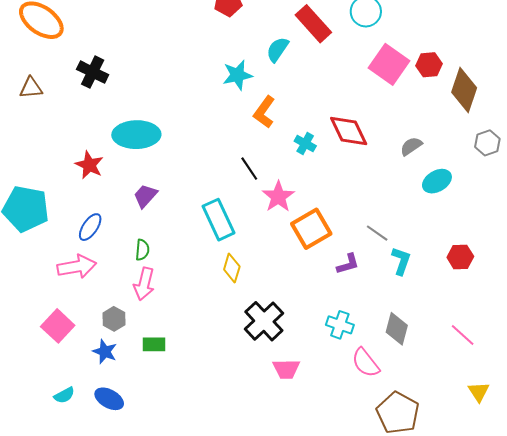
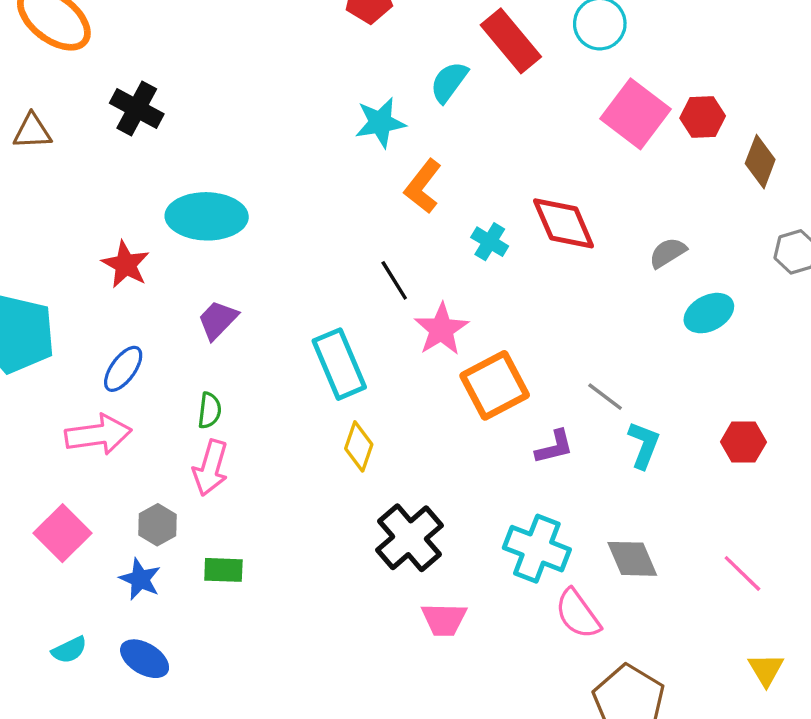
brown diamond: (464, 90) -> (760, 162), size x0.7
cyan cross: (340, 325) -> (537, 549), size x1.4
gray diamond: (397, 329) -> (632, 559), turned -40

